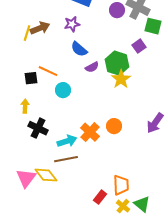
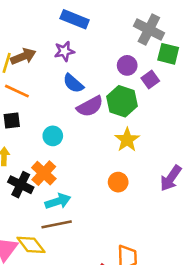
purple circle: (117, 10) -> (127, 65), moved
purple semicircle: (92, 67) -> (90, 106), size x1.5
orange line: (48, 71) -> (17, 91), moved
yellow star: (121, 79) -> (127, 140), moved
orange cross: (90, 132) -> (44, 173), moved

